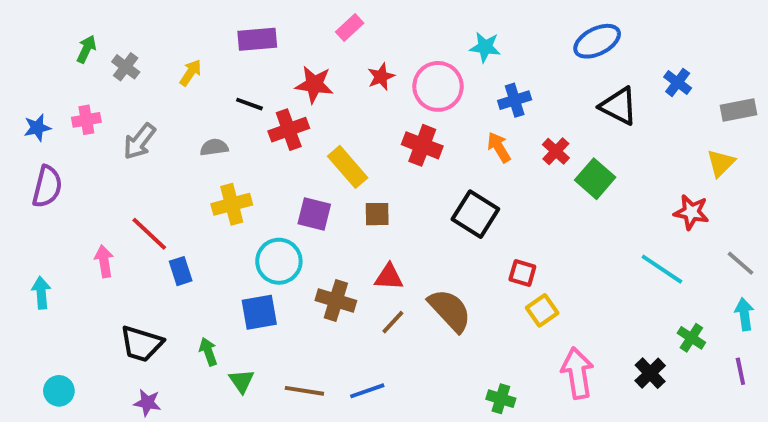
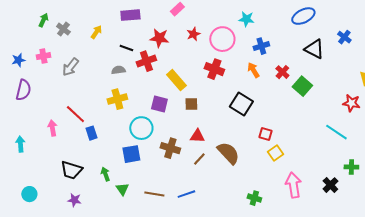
gray semicircle: (214, 147) -> (118, 70), moved
green cross: (691, 338) -> (351, 167), turned -32

